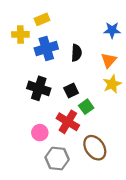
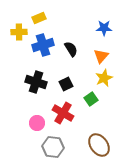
black semicircle: (76, 53) -> (71, 49), turned -35
green square: (86, 107) -> (91, 99), moved
brown ellipse: (95, 148) -> (99, 145), moved

